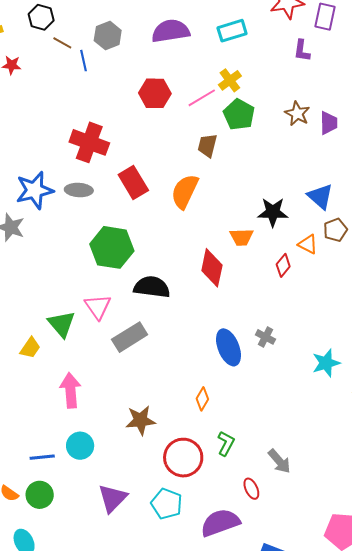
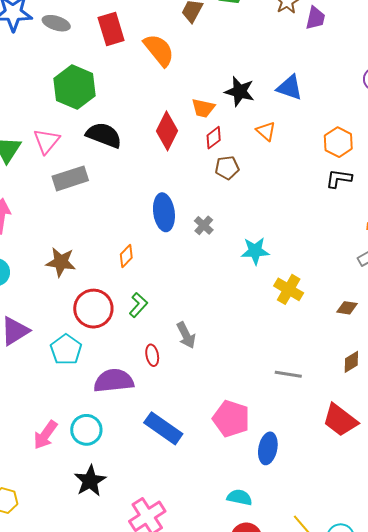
orange semicircle: (185, 191) -> (159, 50), turned 102
blue triangle: (320, 196) -> (290, 88), turned -36
brown pentagon: (335, 230) -> (227, 168), moved
red diamond: (283, 265) -> (214, 138), moved
gray cross: (266, 337) -> (204, 225), moved

